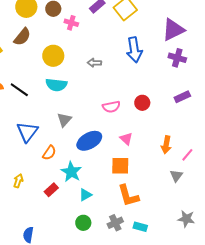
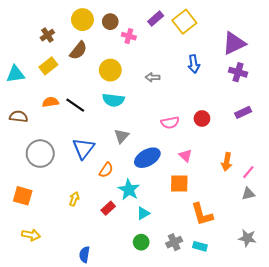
blue arrow: (134, 50) -> (194, 64), size x0.7
gray triangle: (176, 176) -> (248, 194), moved, turned 40
orange L-shape: (128, 196) -> (202, 214), moved

